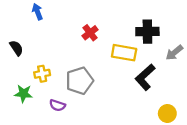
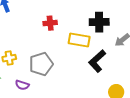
red cross: (90, 33) -> (50, 23), turned 32

